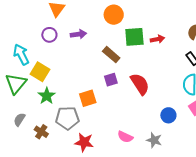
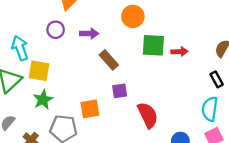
brown rectangle: (111, 55) -> (109, 60), moved
yellow square: (40, 72) -> (39, 71), turned -30
red semicircle: (140, 84) -> (148, 115), moved

